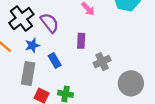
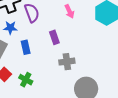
purple rectangle: (81, 41) -> (54, 37), turned -40

